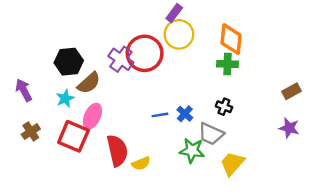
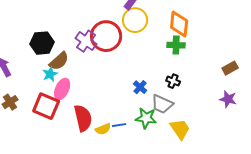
cyan star: (65, 98) -> (50, 74), moved
blue line: (160, 115) -> (119, 125), moved
yellow trapezoid: (232, 164) -> (180, 129), turned 105

